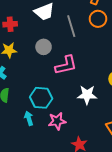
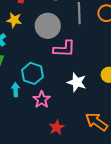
gray circle: (44, 47) -> (48, 26), size x1.6
pink star: (57, 121) -> (42, 100), turned 30

